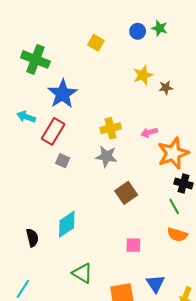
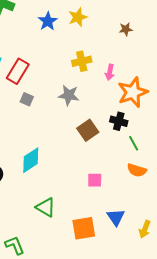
yellow star: (143, 75) -> (78, 17), moved
blue star: (63, 94) -> (48, 21), moved, size x0.7
yellow cross: (111, 128) -> (82, 61), moved
pink arrow: (149, 132) -> (110, 72), turned -63
black cross: (184, 184) -> (119, 121), moved

